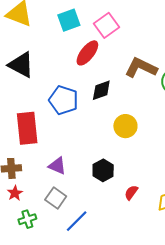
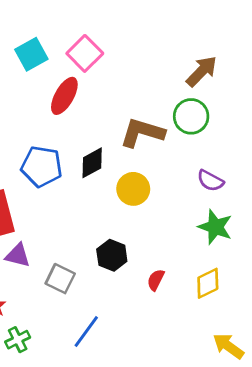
brown L-shape: (141, 68) -> (142, 133), moved
black diamond: (101, 90) -> (92, 163), moved
purple triangle: (57, 166) -> (18, 255), moved
gray square: (56, 198) -> (60, 279), moved

